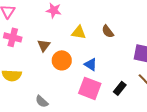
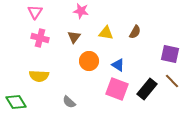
brown semicircle: (108, 31) -> (135, 32), turned -112
brown triangle: (44, 45) -> (74, 37), moved
black rectangle: (120, 88) -> (147, 89), size x1.5

